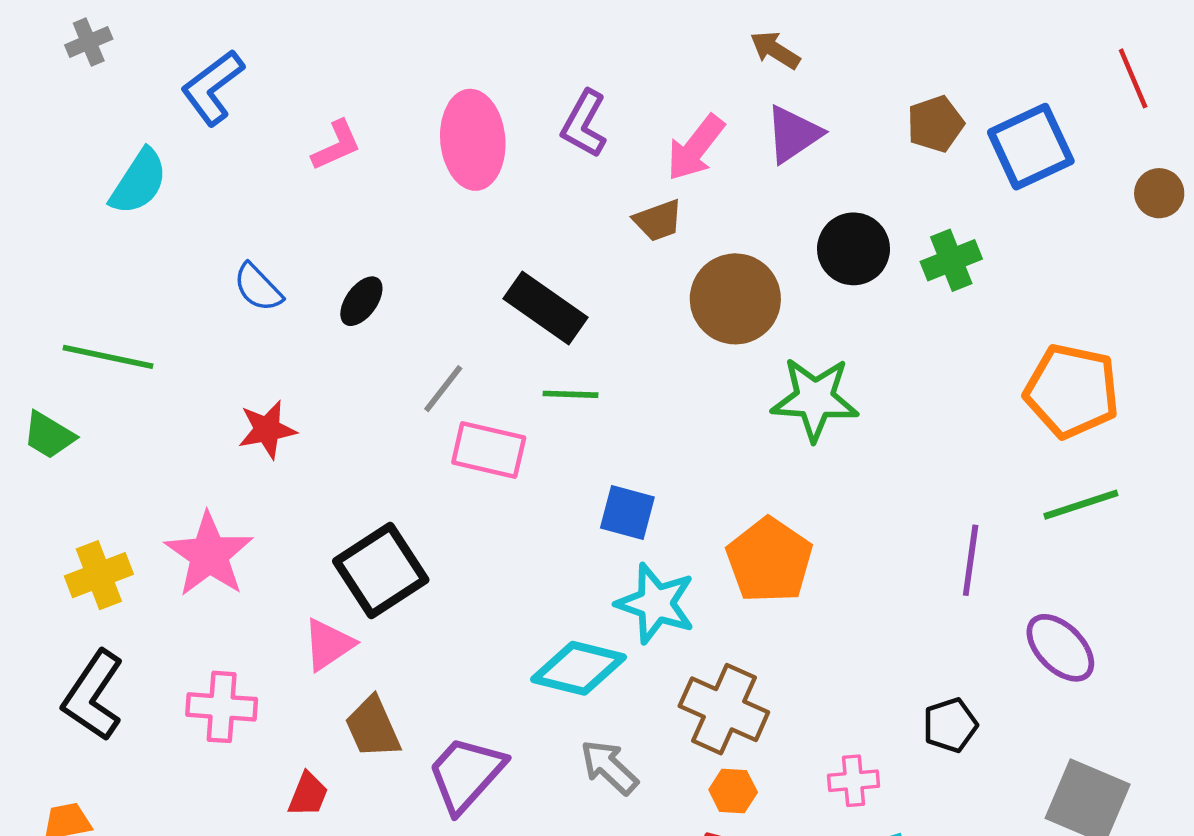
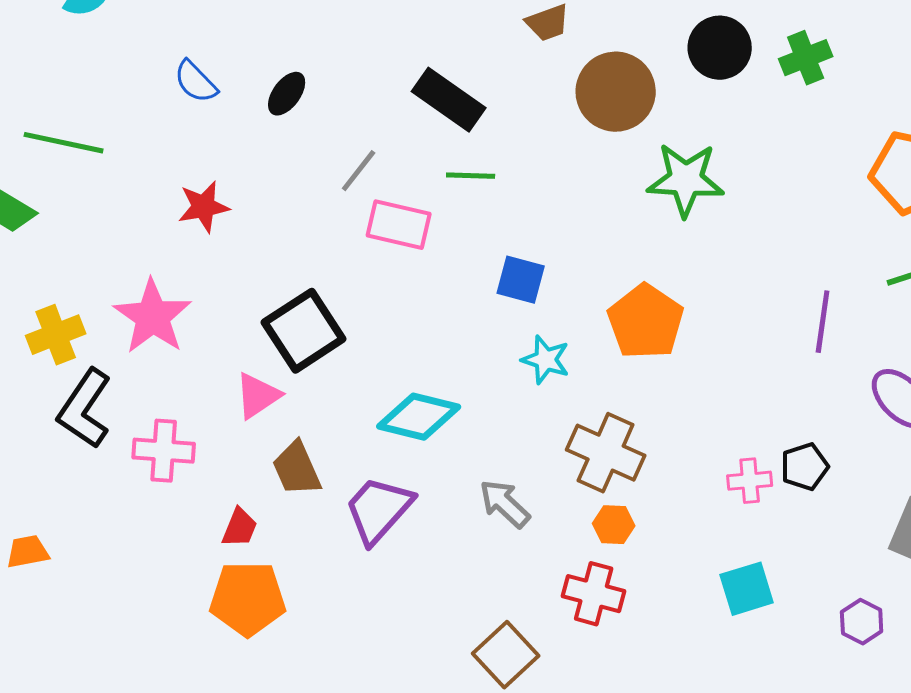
cyan star: (656, 603) -> (546, 360), size x0.7
cyan diamond: (578, 668) -> (419, 417), moved
black L-shape: (93, 696) -> (85, 409), moved
pink cross: (854, 781) -> (750, 481), moved

